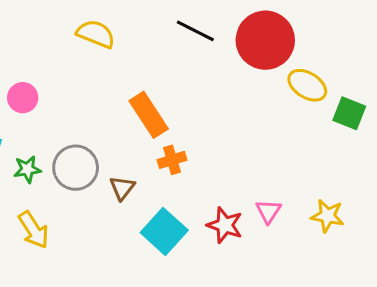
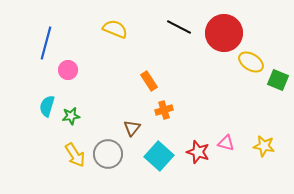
orange rectangle: (149, 115) -> (149, 81), size x0.7
gray circle: (76, 168) -> (108, 154), moved
pink triangle: (268, 211) -> (226, 143), turned -48

